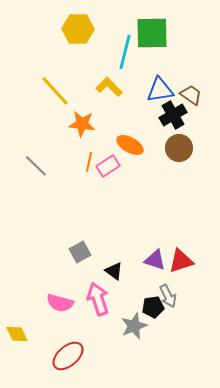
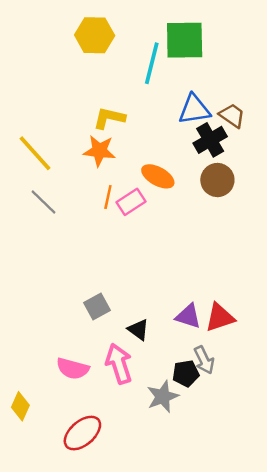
yellow L-shape: (109, 87) -> (109, 118), moved, turned -32
yellow line: (55, 91) -> (35, 153), moved
yellow diamond: (17, 334) -> (20, 406), turned 50

